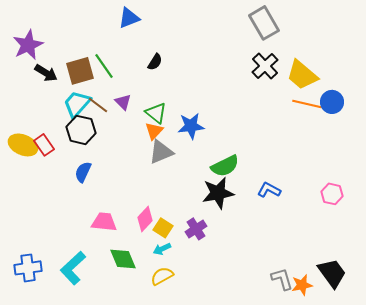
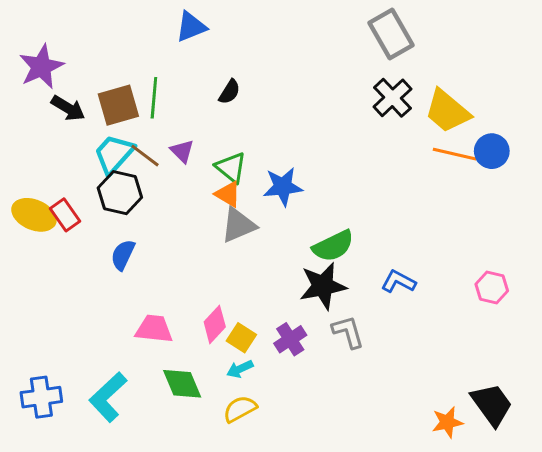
green line: (104, 66) -> (154, 98), turned 40
orange triangle: (154, 131) -> (228, 194), turned -42
gray L-shape: (282, 279) -> (348, 332), moved

